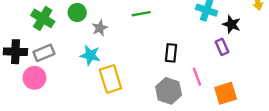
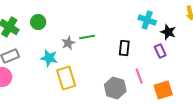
green line: (141, 14) -> (87, 37), moved
gray star: (100, 28) -> (68, 43), moved
black rectangle: (171, 53) -> (124, 48), moved

